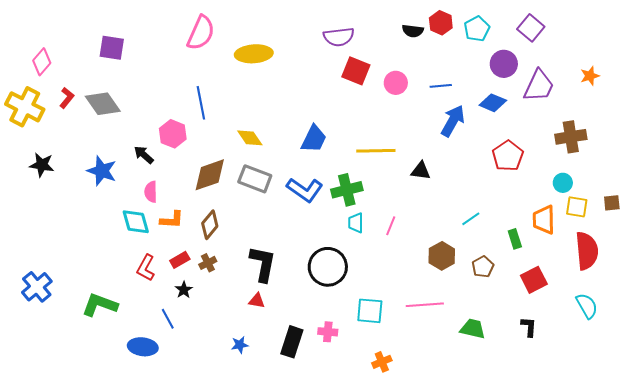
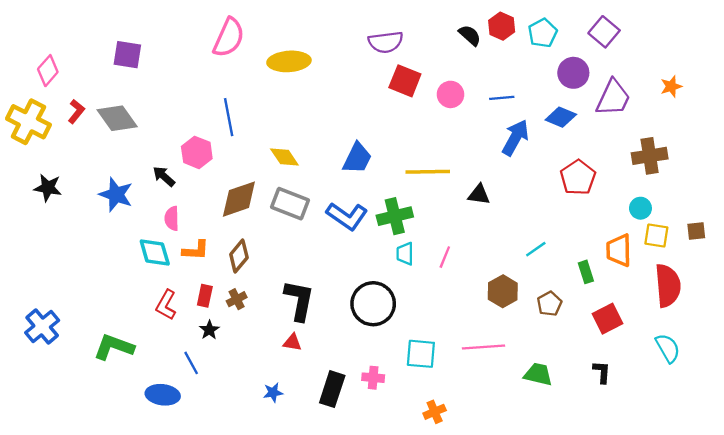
black semicircle: (413, 31) -> (470, 35), turned -145
red rectangle: (180, 260) -> (205, 296), turned -48

